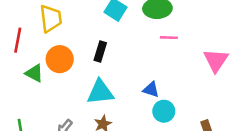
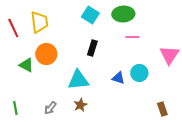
red line: (18, 40) -> (13, 28), moved, turned -36
black rectangle: (100, 52) -> (92, 48), moved
cyan circle: (164, 111) -> (139, 73), moved

